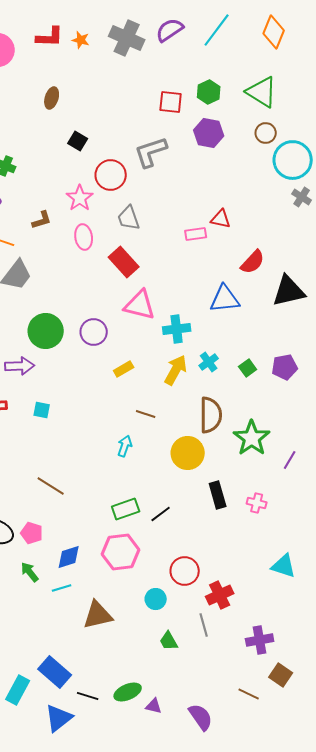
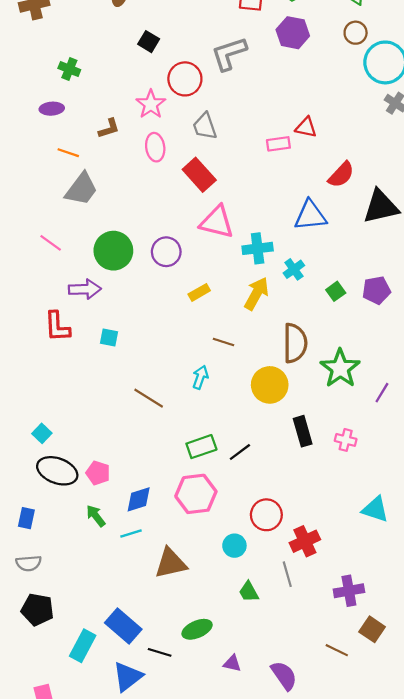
cyan cross: (209, 362) -> (294, 269), moved
brown line: (51, 486) -> (149, 398), moved
green ellipse: (128, 692) -> (197, 629), moved

